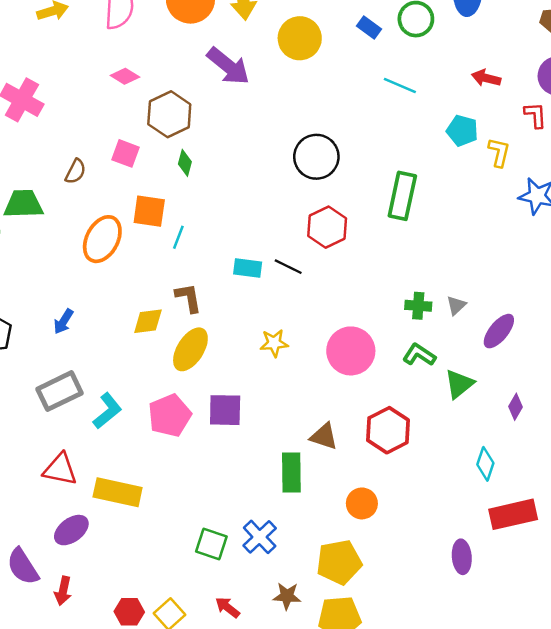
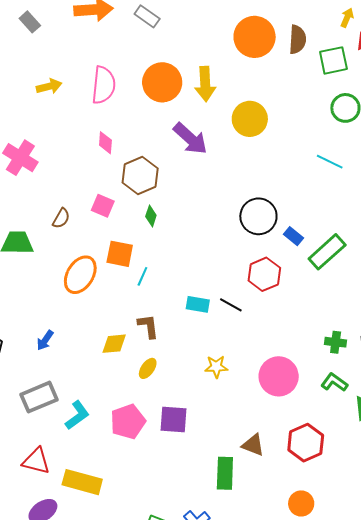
blue rectangle: (369, 27) -> (294, 236), moved
pink diamond: (125, 76) -> (105, 143), turned 60
green rectangle: (402, 196) -> (327, 252), turned 33
yellow ellipse: (190, 349) -> (148, 368), size x0.6
orange circle: (362, 503) -> (301, 503), moved

